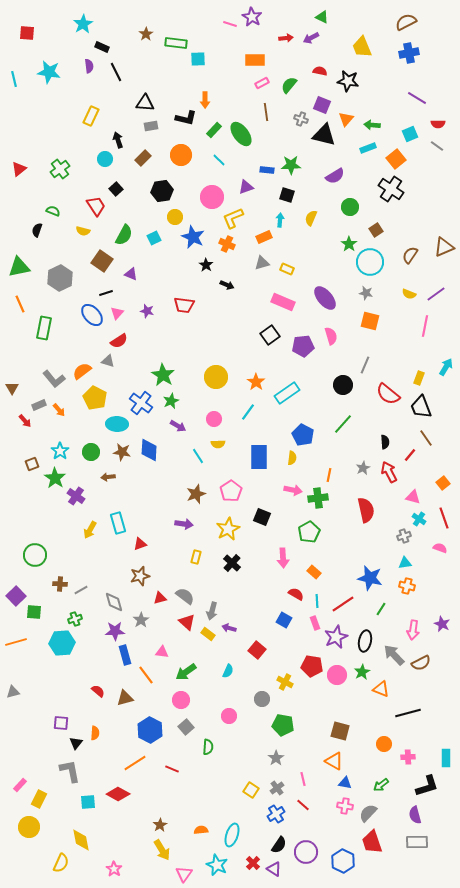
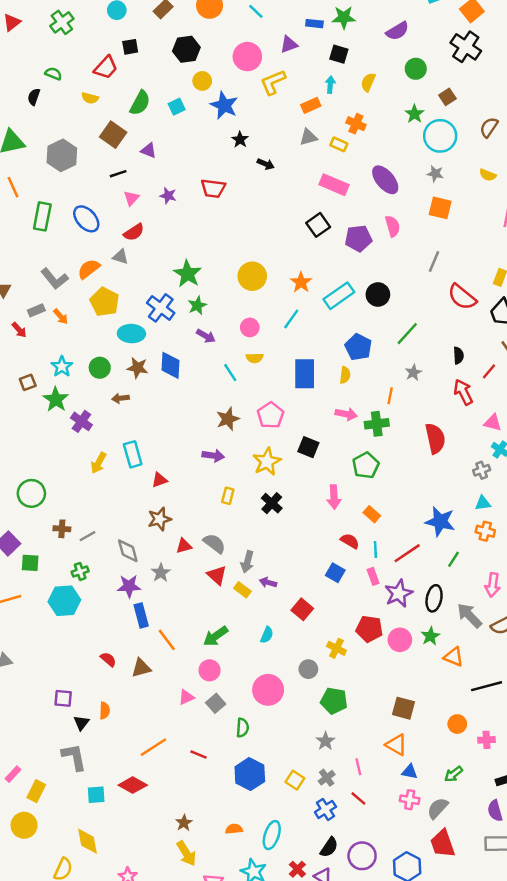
black square: (116, 189) -> (130, 47), turned 32
red trapezoid: (96, 206) -> (106, 68), turned 75
orange cross: (227, 244) -> (356, 124), moved
blue ellipse: (92, 315) -> (86, 219), moved
black circle: (343, 385) -> (378, 295), moved
gray star: (363, 468) -> (413, 373), moved
pink triangle: (162, 652) -> (186, 697), moved, turned -32
pink circle: (229, 716) -> (268, 690), size x1.6
blue hexagon: (150, 730) -> (250, 774), moved

